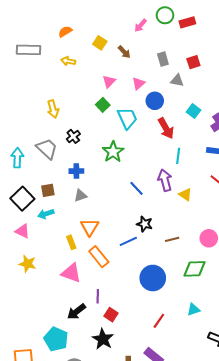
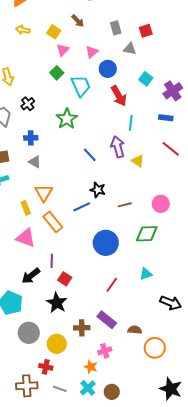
yellow square: (100, 43) -> (54, 32), moved
gray triangle: (80, 196) -> (35, 162), turned 48

